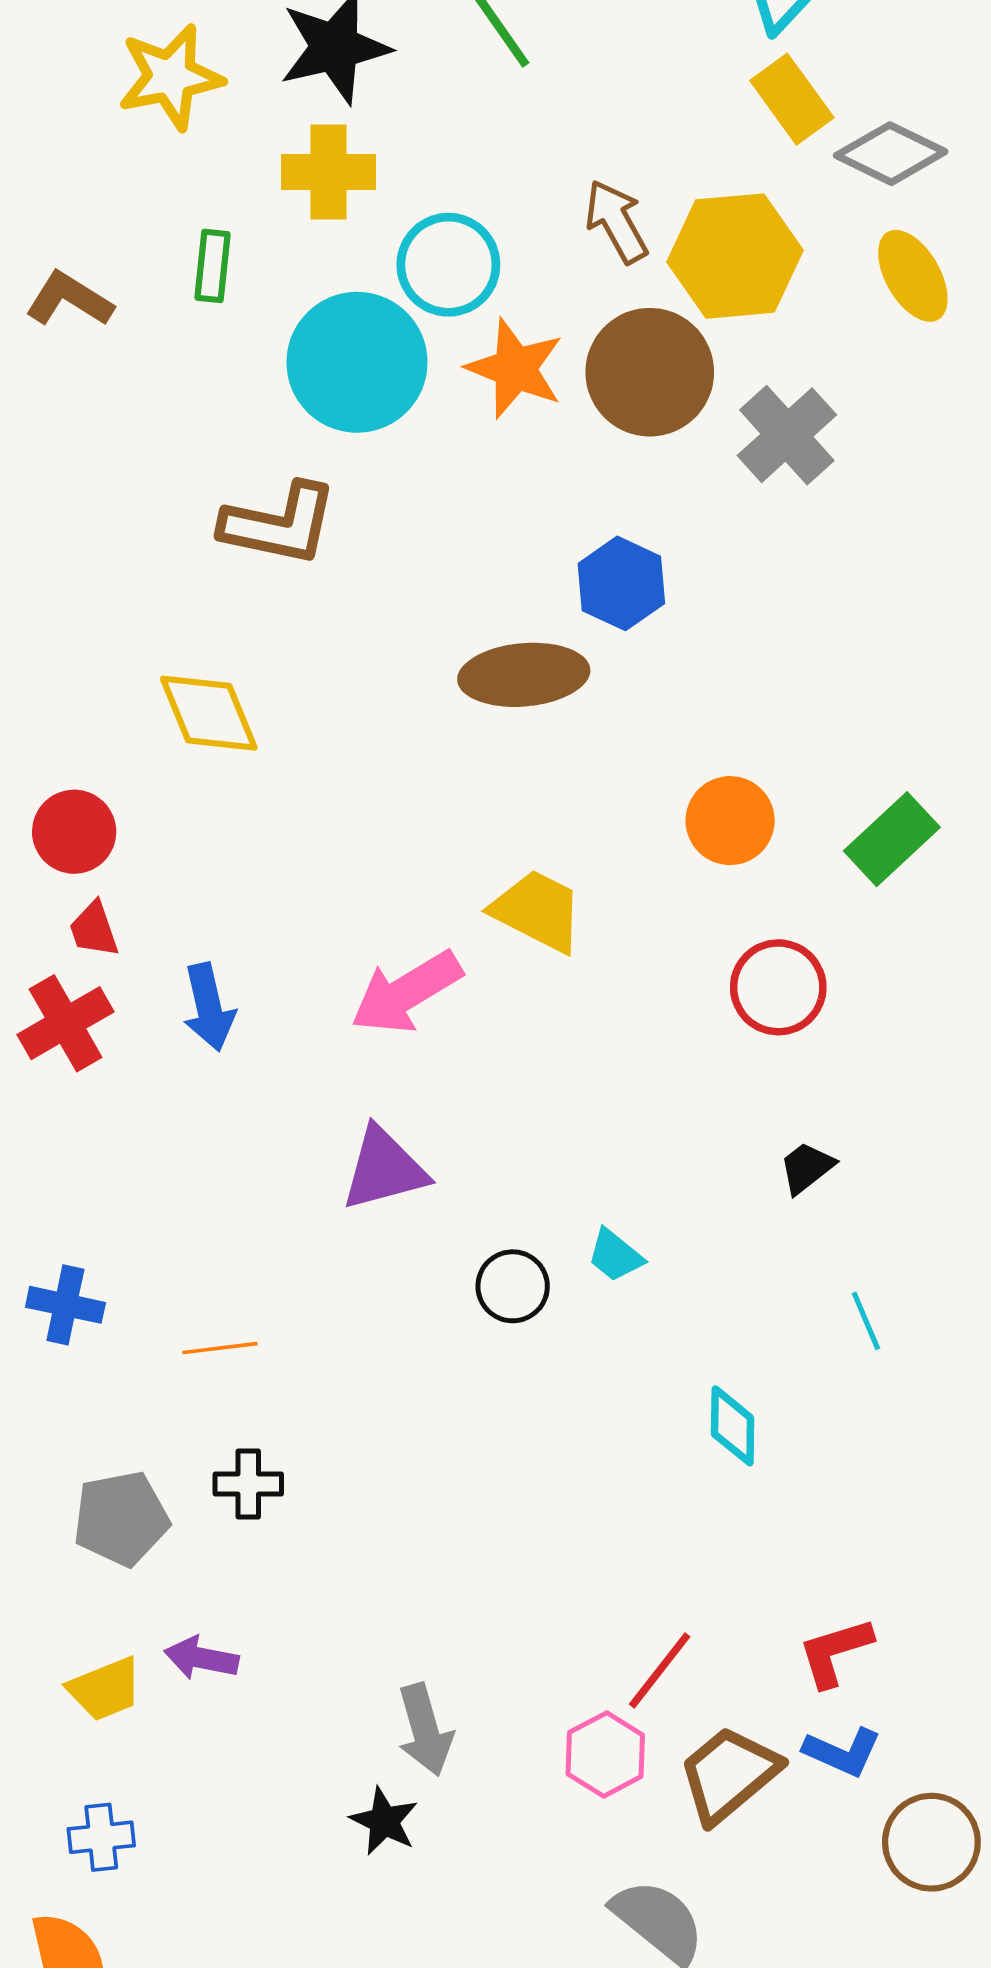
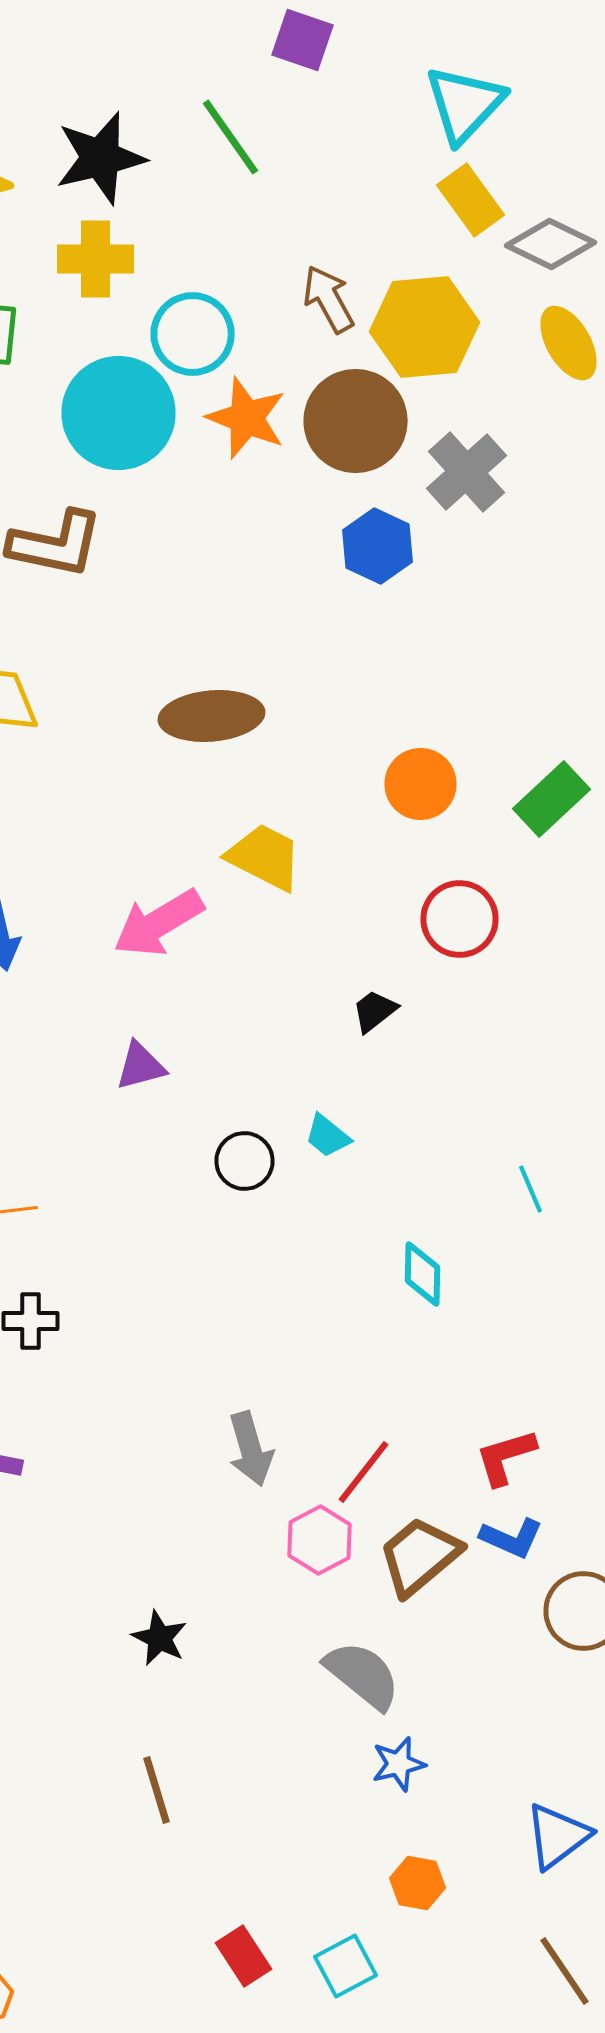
blue hexagon: (621, 583) -> (378, 546), moved
brown ellipse: (524, 675) -> (212, 716), moved
black trapezoid: (807, 1168) -> (374, 1011), moved
purple triangle: (384, 1169) -> (140, 1066), size x0.7
gray arrow: (425, 1730) -> (250, 1449), moved
black star: (384, 1821) -> (160, 1638), moved

